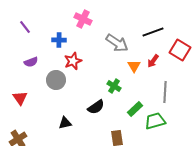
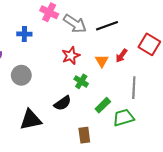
black line: (153, 32) -> (107, 26), moved
gray arrow: (117, 43) -> (75, 24), moved
red star: (73, 61) -> (71, 56), moved
black triangle: (65, 123) -> (31, 120), size x1.6

